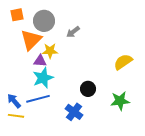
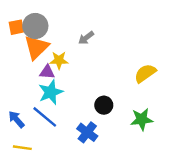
orange square: (17, 15) -> (16, 27), moved
gray circle: (44, 21) -> (35, 26), moved
blue line: (38, 99) -> (45, 117), turned 55
yellow line: (16, 116) -> (22, 148), moved

